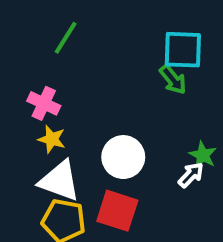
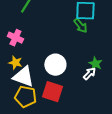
yellow star: (52, 139) -> (15, 63), moved

